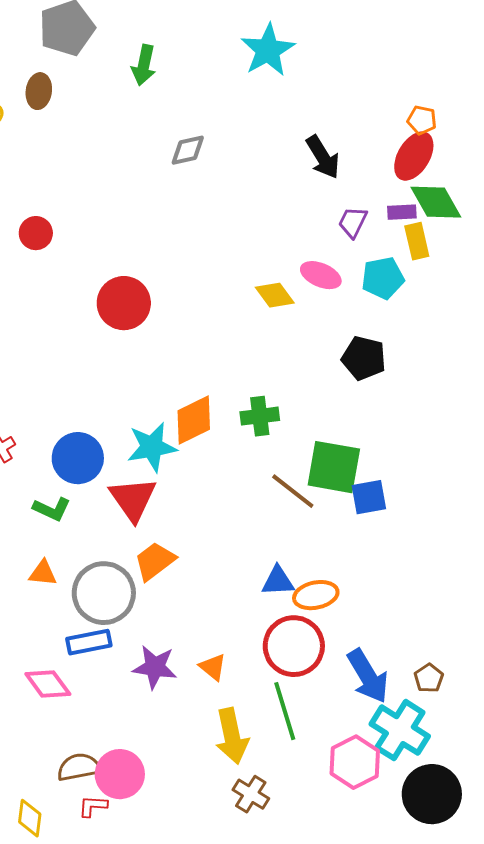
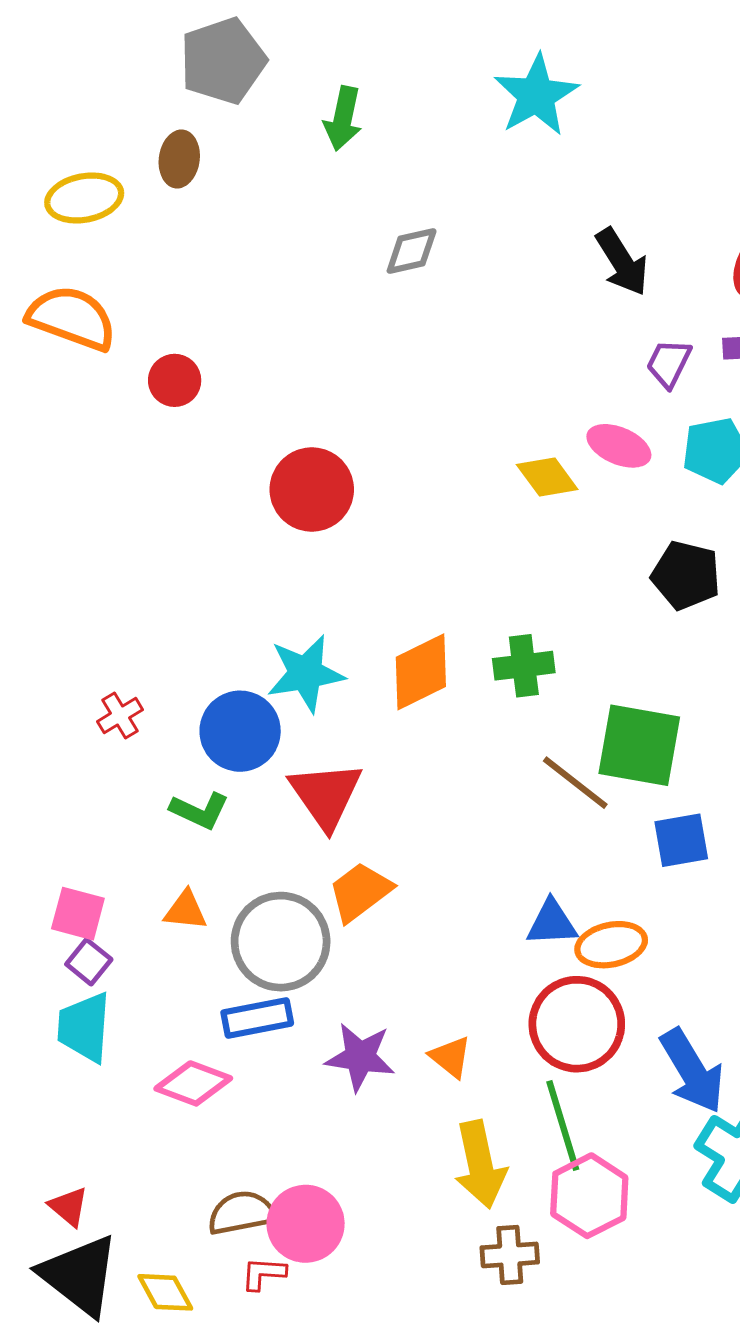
cyan star: (152, 447) -> (306, 673), moved
blue square: (369, 497) -> (681, 840), moved
pink diamond: (48, 684) -> (193, 1083), turned -33
pink hexagon: (355, 762) -> (589, 1196), moved
brown cross: (251, 794) -> (510, 1255), turned -36
yellow diamond: (30, 818) -> (165, 1292), turned -36

